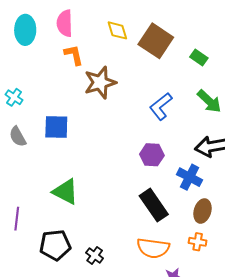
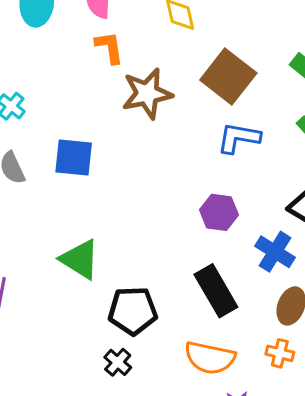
brown square: (156, 41) -> (228, 76), moved
blue L-shape: (161, 106) -> (239, 138), turned 44
black pentagon: (55, 245) -> (133, 311), moved

